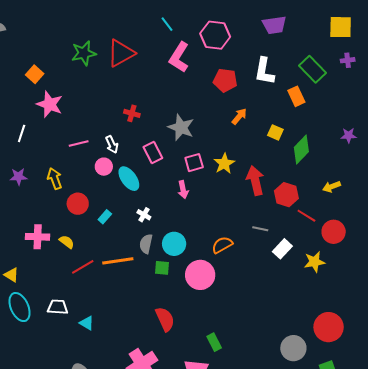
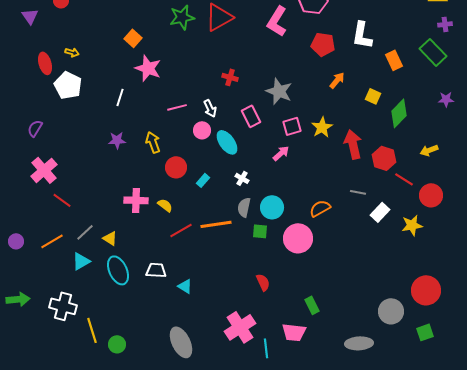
green rectangle: (312, 69) -> (433, 52), moved
pink arrow: (183, 190) -> (281, 153), turned -120
red semicircle: (165, 319) -> (263, 282), size x0.7

